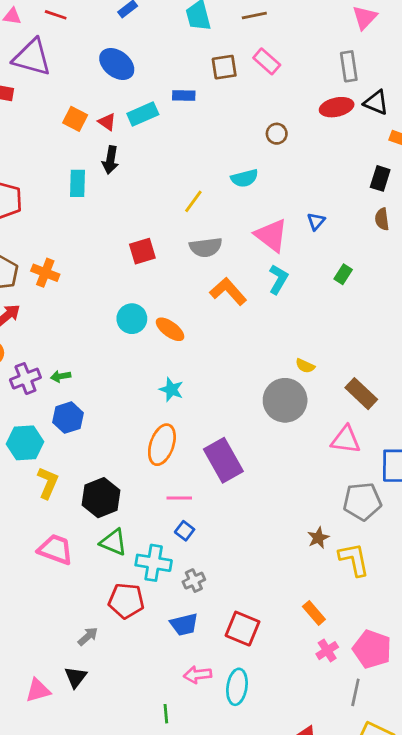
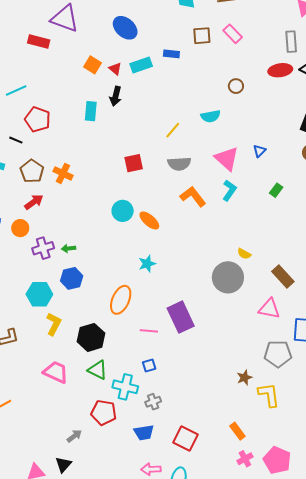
cyan star: (171, 390) -> (147, 264), turned 30
orange ellipse: (162, 445) -> (121, 300), moved
pink line: (179, 498) -> (149, 331), moved
blue square: (185, 531) -> (149, 365), turned 32

